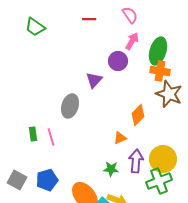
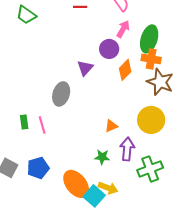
orange diamond: (138, 115) -> (125, 70), moved
yellow circle: (163, 159) -> (151, 120), moved

